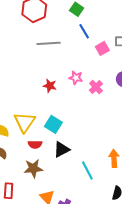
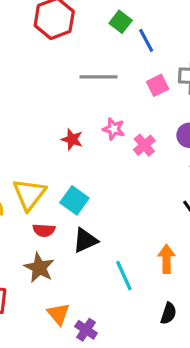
blue line: (84, 31) -> (146, 40), moved
gray line: (49, 43) -> (99, 77), moved
brown star: (33, 168) -> (39, 268), turned 30

